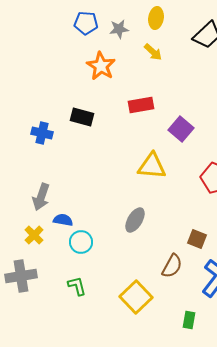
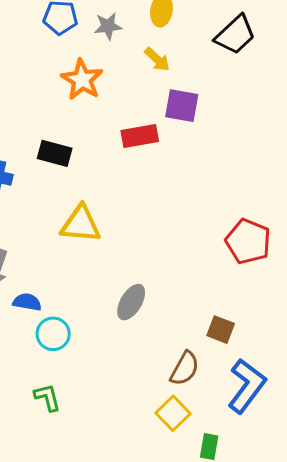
purple square: (181, 129) -> (182, 106), moved, turned -30
yellow triangle: (152, 166) -> (81, 224), moved
yellow square: (136, 297) -> (173, 413), moved, size x0.7

